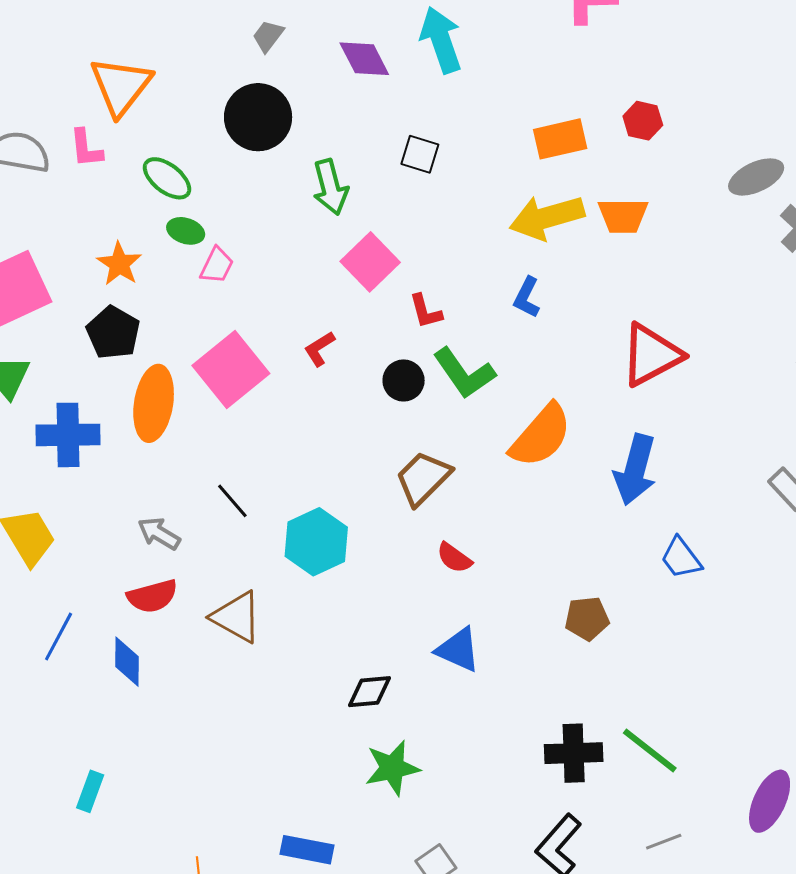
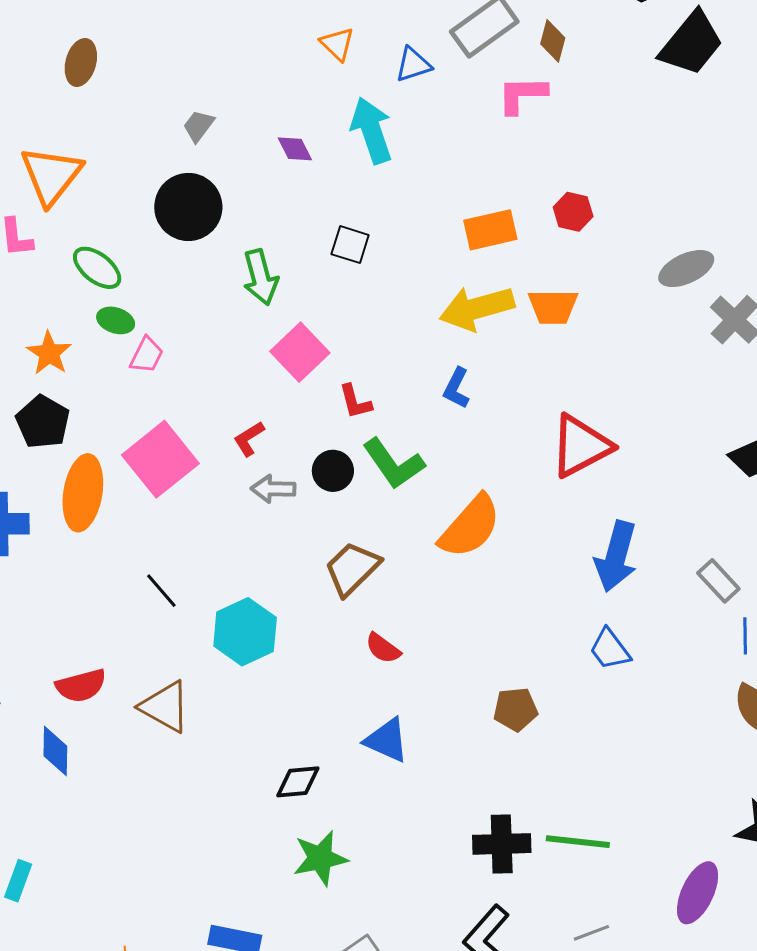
purple diamond: (364, 59) -> (295, 149), size x0.7
blue arrow: (635, 470) -> (616, 556), moved
gray arrow: (159, 533) -> (273, 489), moved, turned -30
green line: (650, 750) -> (578, 842), turned -32

